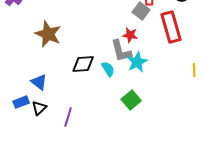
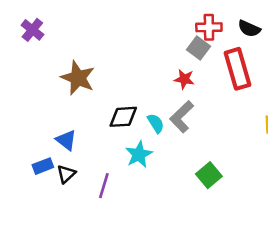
gray L-shape: (121, 51) -> (182, 117), moved, turned 60
cyan star: (137, 62) -> (139, 154), moved
green square: (131, 100) -> (209, 175), moved

